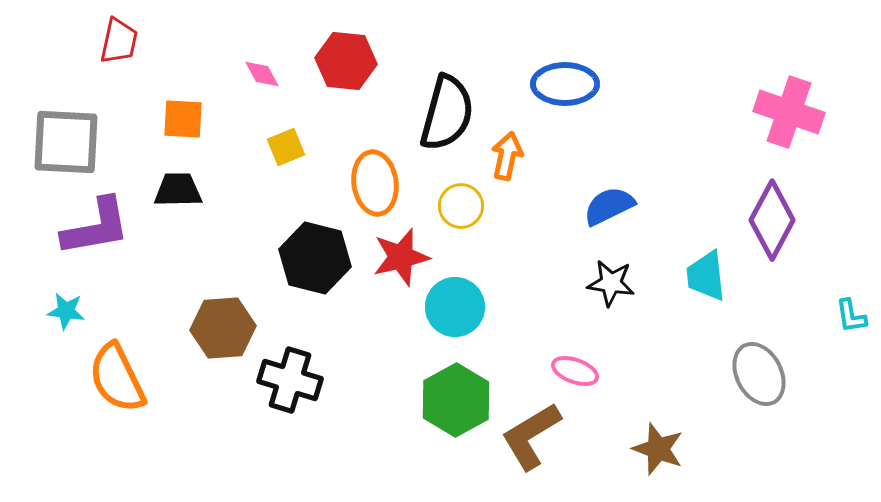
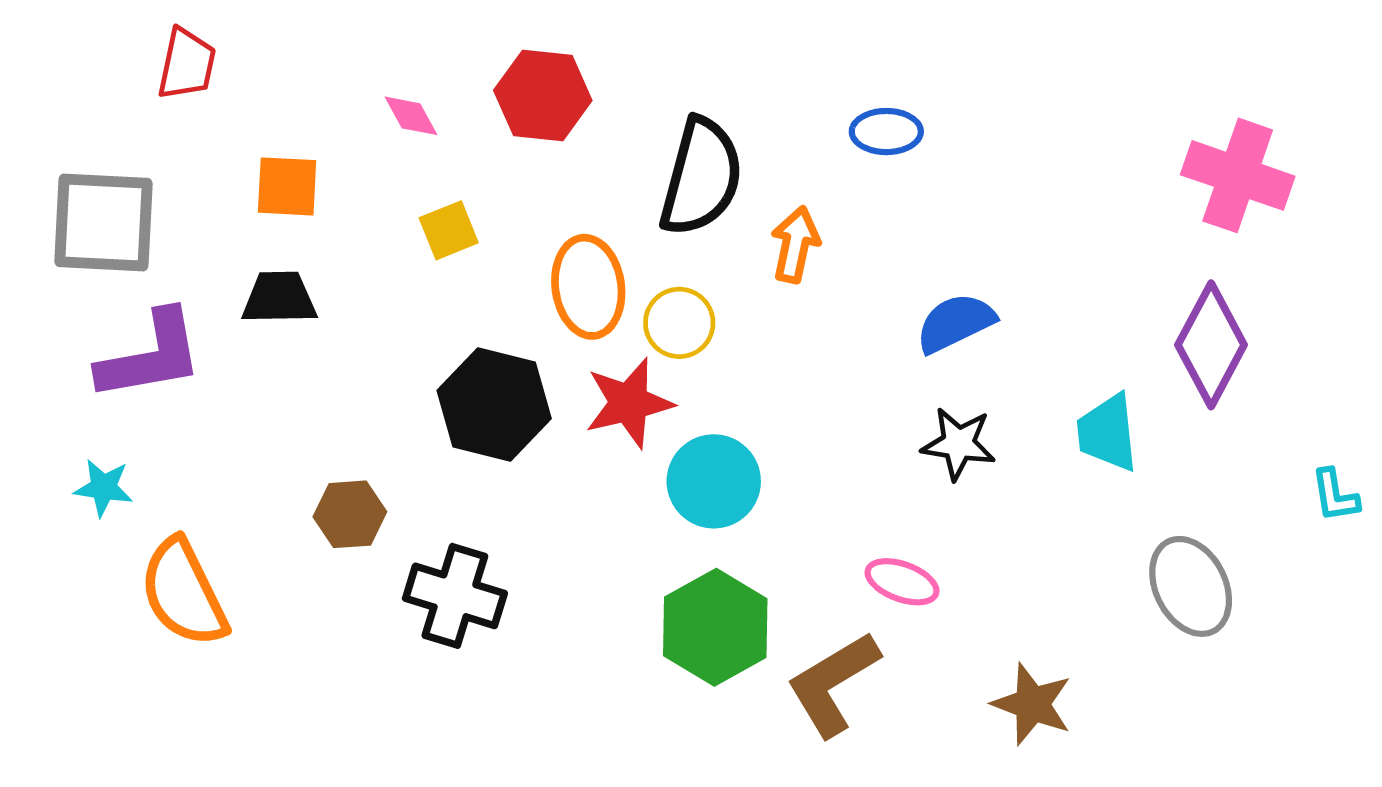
blue ellipse: (565, 84) -> (886, 132), size x0.7
yellow circle: (461, 206) -> (679, 323), moved
brown hexagon: (223, 328) -> (350, 514), size x0.7

